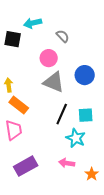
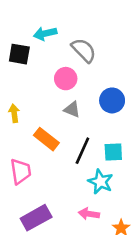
gray semicircle: (63, 36) -> (84, 50), size x1.5
gray triangle: (54, 82) -> (72, 109), size x0.6
orange rectangle: (19, 105) -> (46, 139), moved

